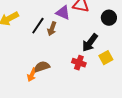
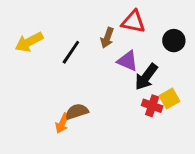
purple triangle: (63, 13) -> (127, 61), moved
brown arrow: (52, 29) -> (107, 38), moved
red cross: (79, 63) -> (152, 106), moved

